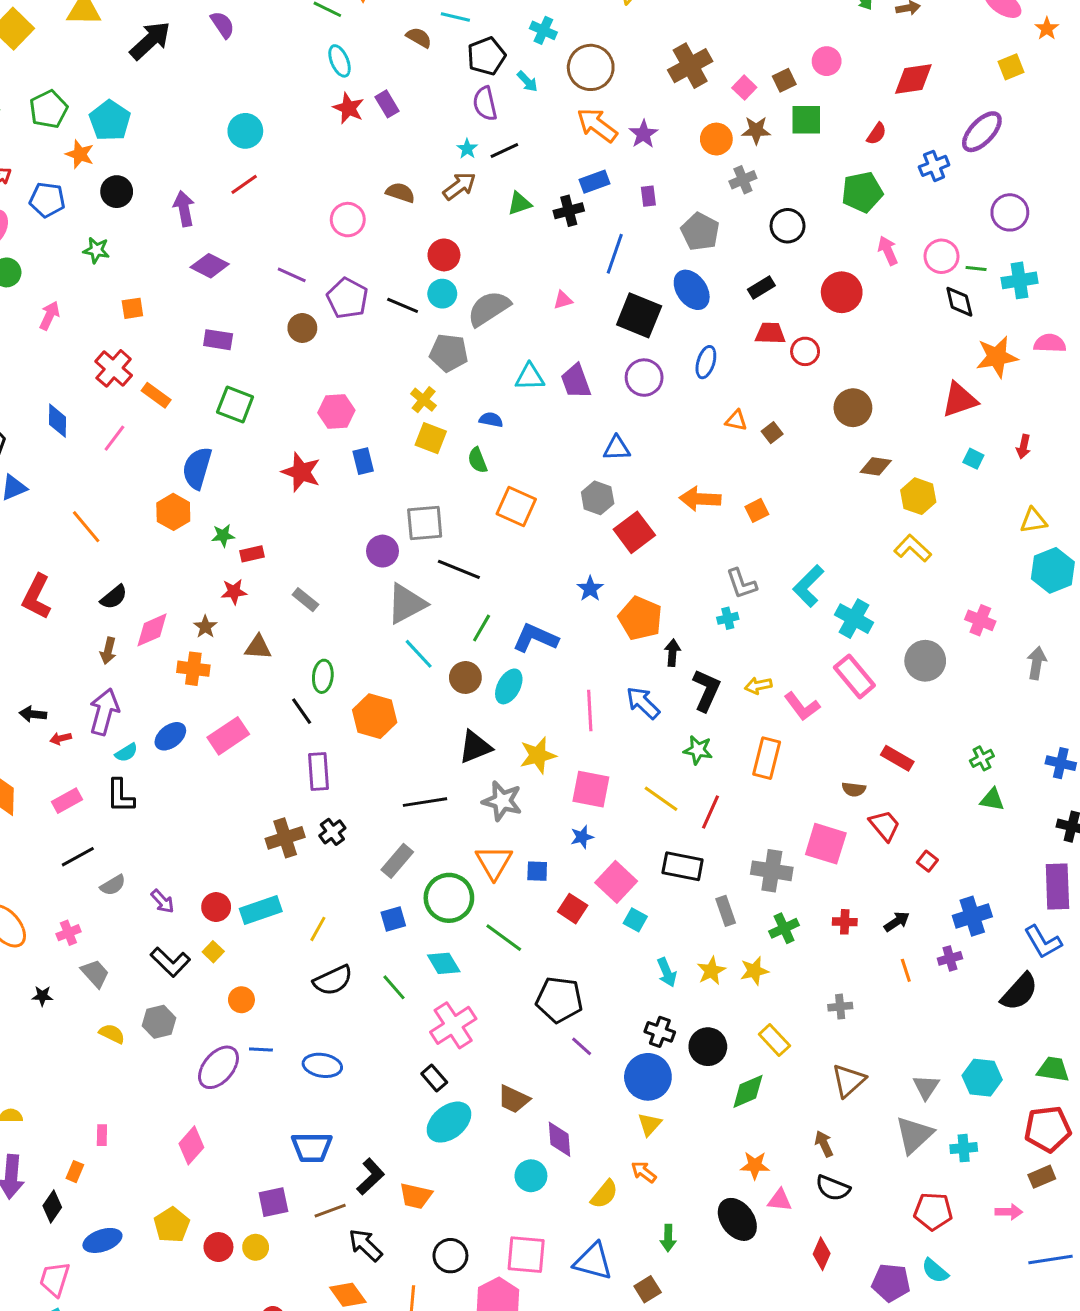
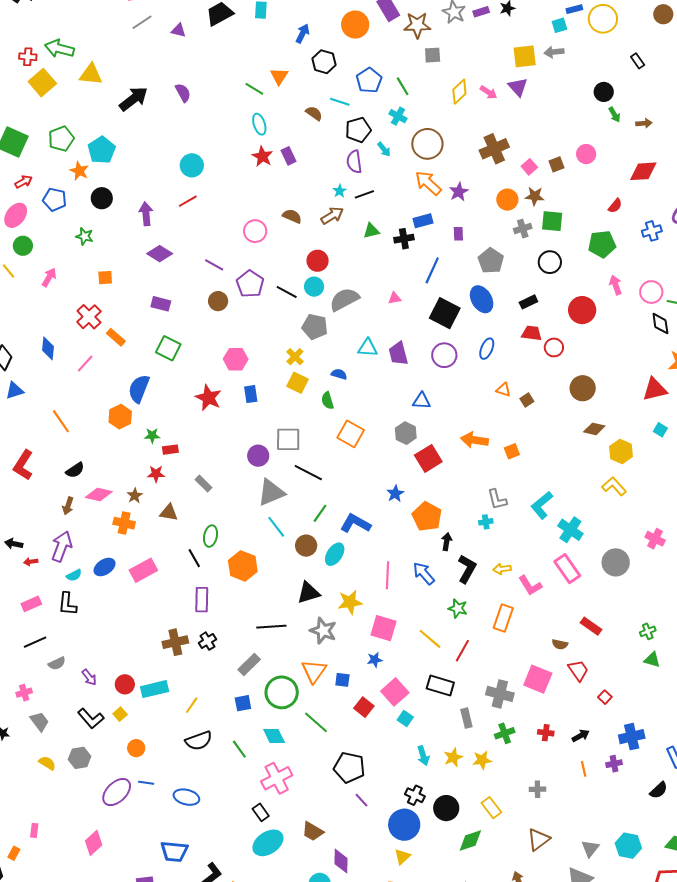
green square: (806, 120) -> (552, 221), moved
pink diamond: (152, 630) -> (99, 495), turned 32
black semicircle: (1019, 992) -> (659, 790), size x0.7

